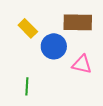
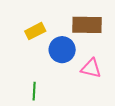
yellow rectangle: (28, 28) -> (35, 31), turned -72

